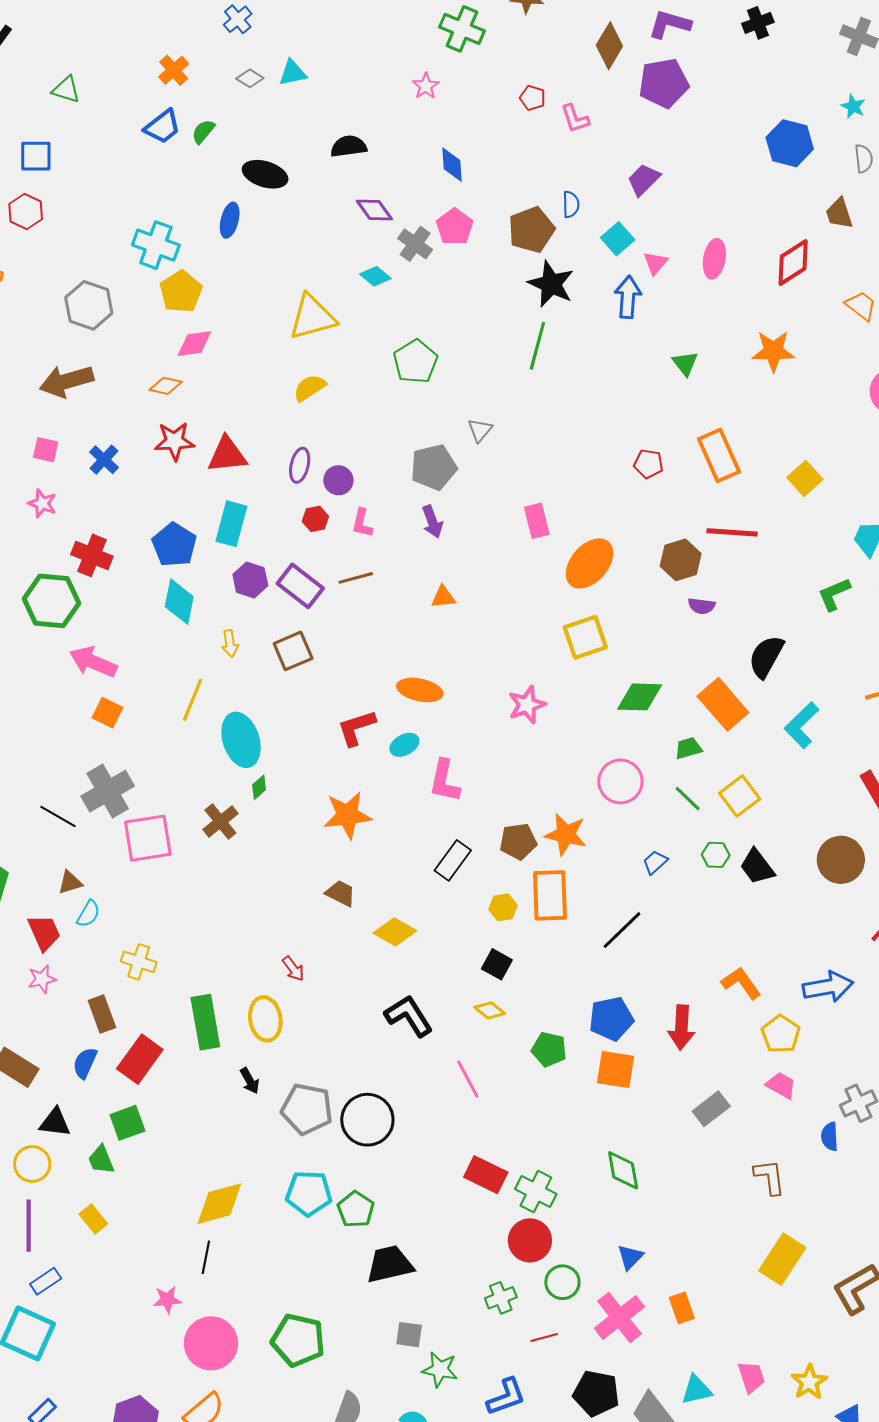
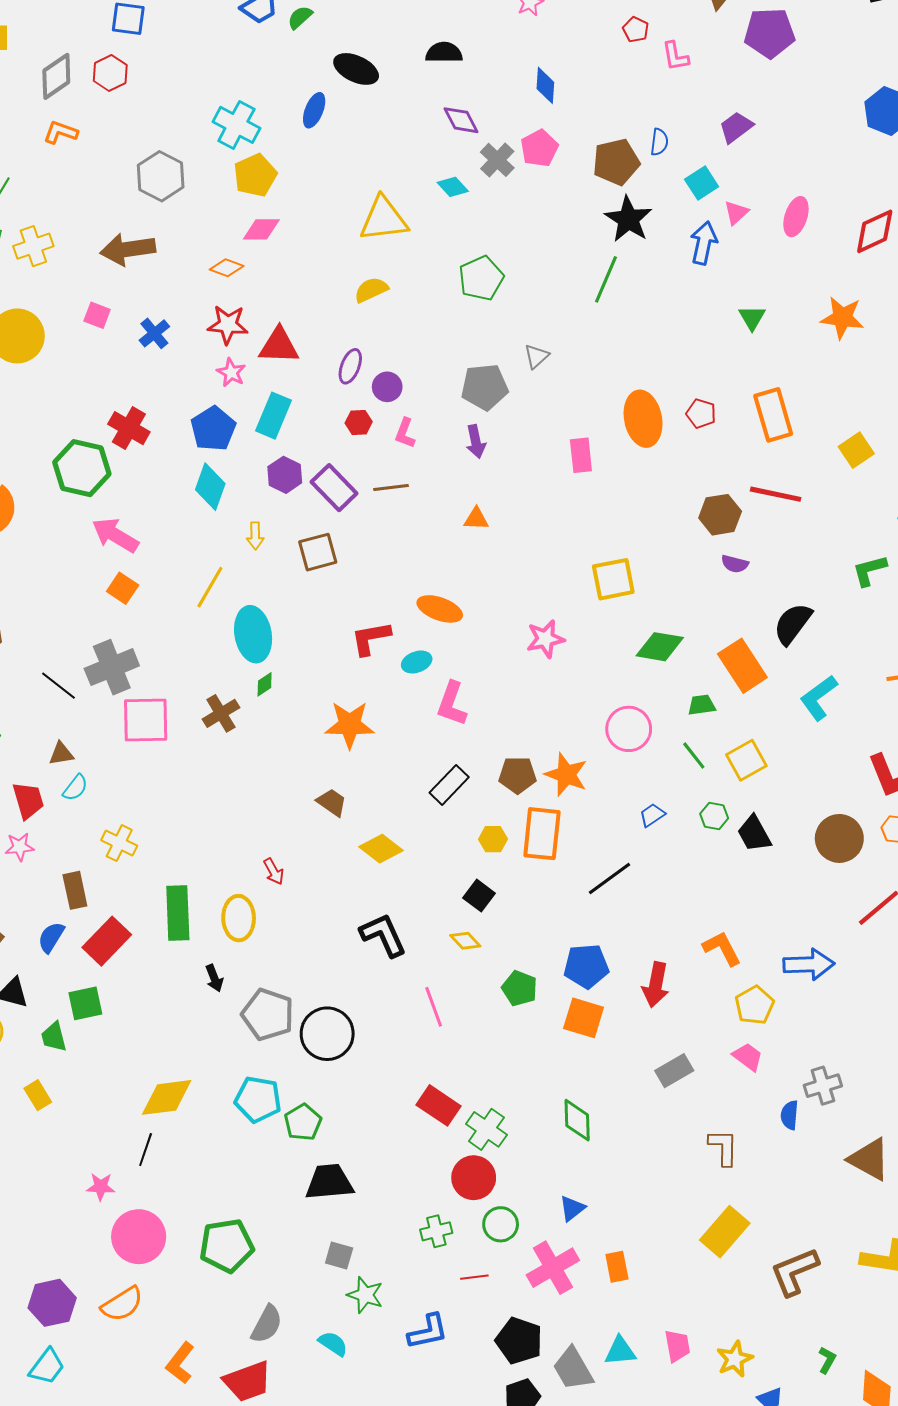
pink star: (42, 503) -> (231, 373), moved
orange ellipse: (589, 563) -> (643, 419), moved, turned -60
green pentagon: (298, 1340) -> (227, 1246), turned -30

